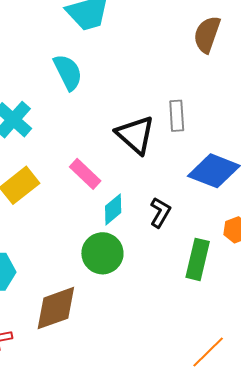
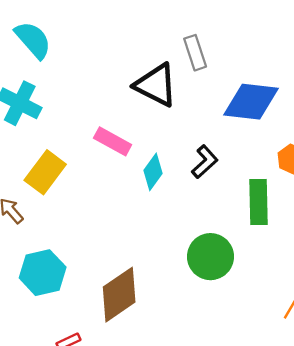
cyan semicircle: (68, 72) -> (33, 40), moved
black L-shape: (160, 212) -> (205, 162), turned 32
green circle: (102, 253) -> (210, 257), moved

